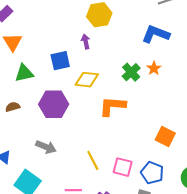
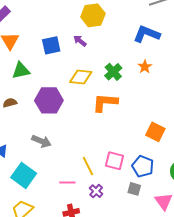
purple arrow: (86, 42) -> (80, 41), turned -40
blue square: (60, 61) -> (51, 45), moved
green cross: (131, 72) -> (113, 72), moved
yellow line: (93, 160) -> (88, 166), moved

